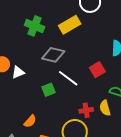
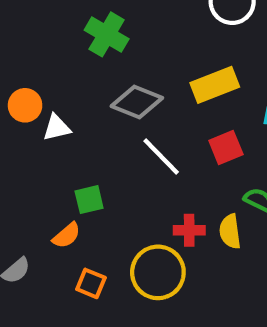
yellow rectangle: (70, 25) -> (215, 85), moved
green square: (48, 90) -> (89, 200), moved

